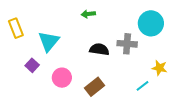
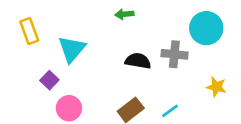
pink circle: (62, 78) -> (69, 108), moved
cyan line: (142, 86) -> (170, 111), moved

